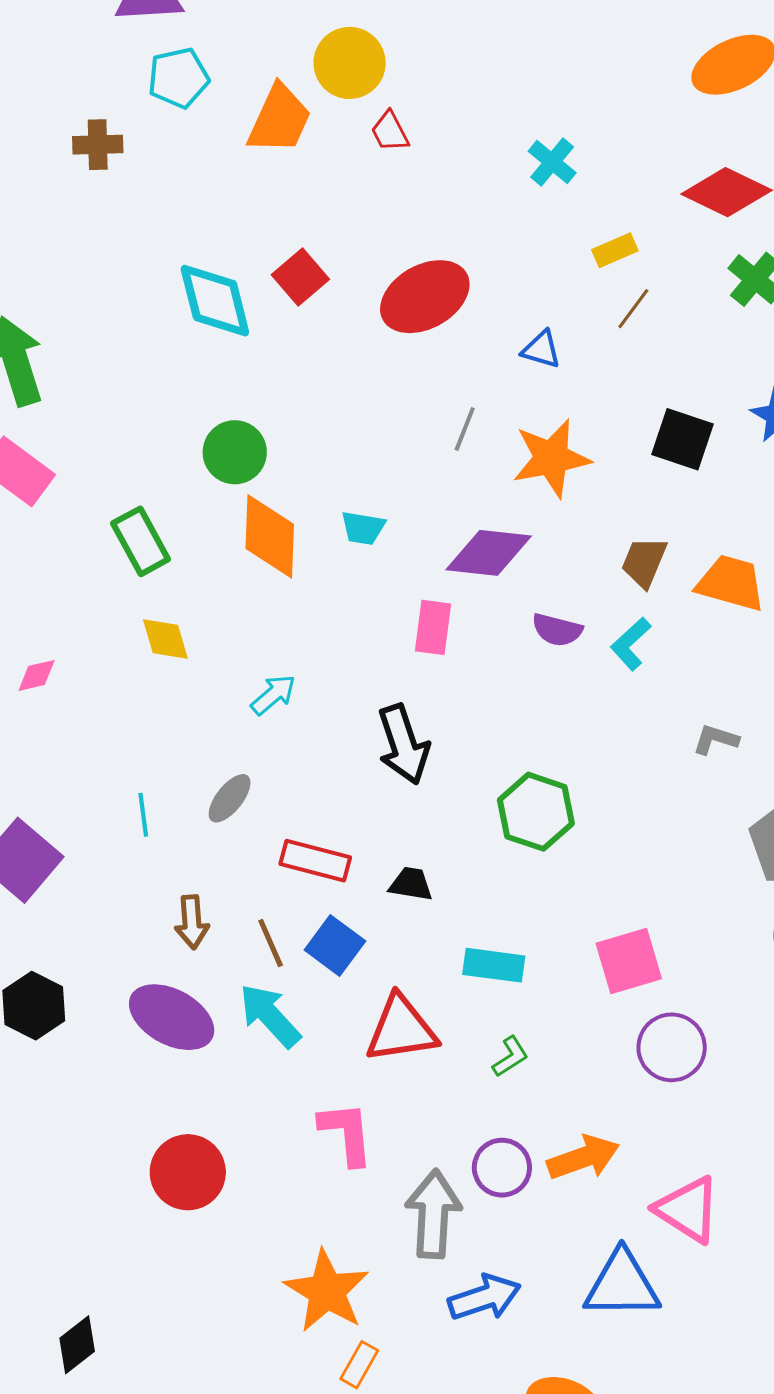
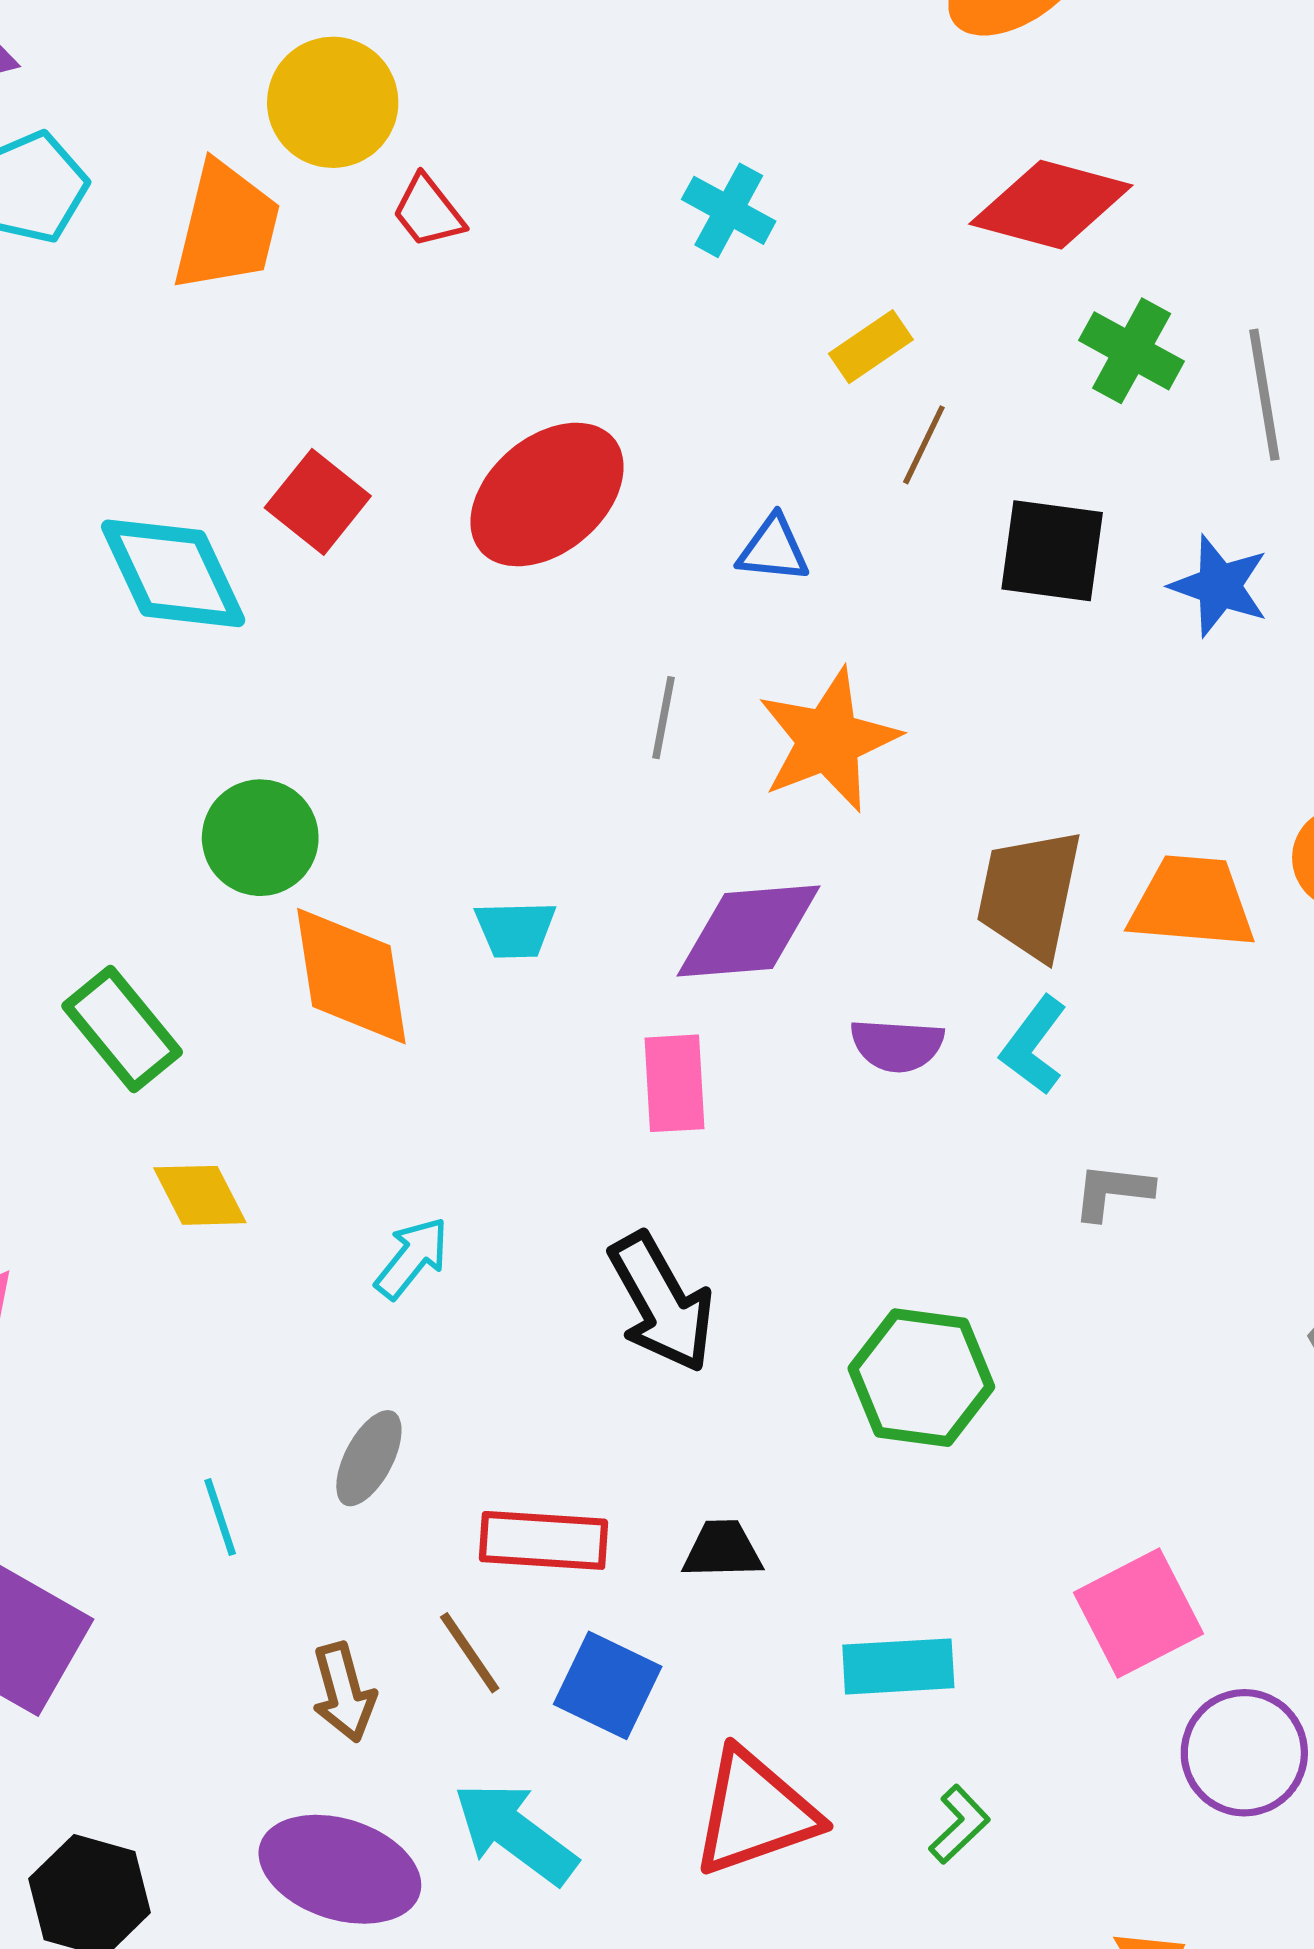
black square: (683, 439) -> (1052, 551), moved
brown trapezoid: (644, 562) -> (1029, 894), size x1.4
gray L-shape: (716, 739) -> (1112, 1191), moved
brown line: (271, 943) -> (470, 1653), moved

